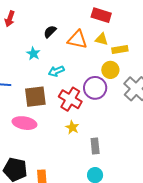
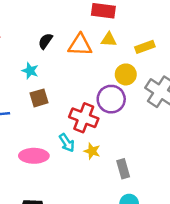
yellow rectangle: (120, 50) -> (145, 47), moved
cyan arrow: (56, 71) -> (67, 143), moved, turned -91
brown square: (35, 97) -> (39, 98), moved, size x0.7

